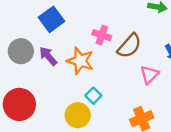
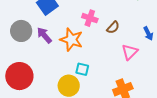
brown semicircle: (129, 46) -> (113, 27), size x0.6
cyan square: (93, 96) -> (82, 69), turned -32

